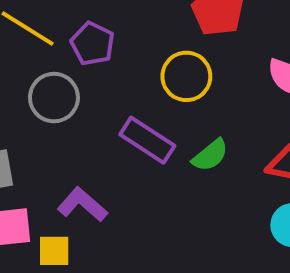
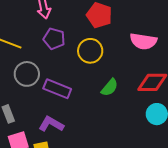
purple pentagon: (92, 44) -> (54, 39), moved
purple rectangle: (147, 140) -> (57, 89), moved

